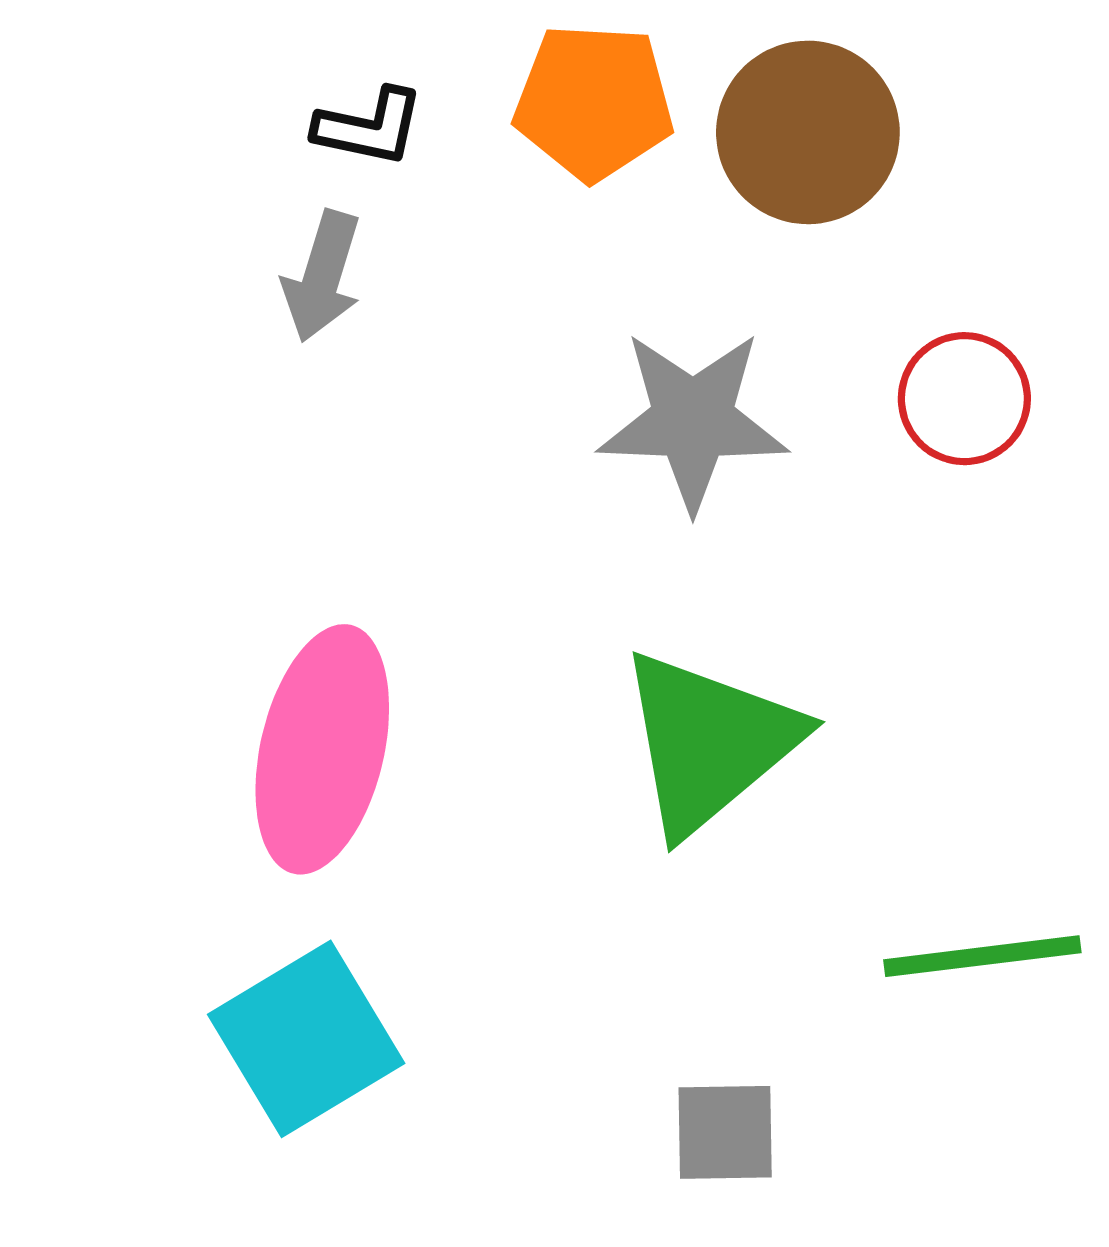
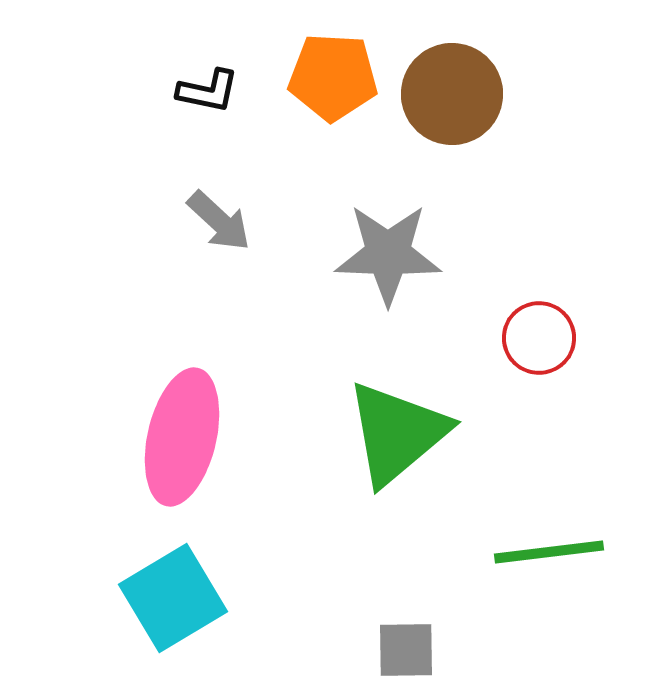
gray arrow: (322, 276) -> (219, 221), moved, turned -64
red circle: (964, 399) -> (539, 338), moved

